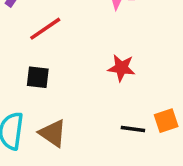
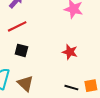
red line: (45, 29) -> (17, 26), moved

